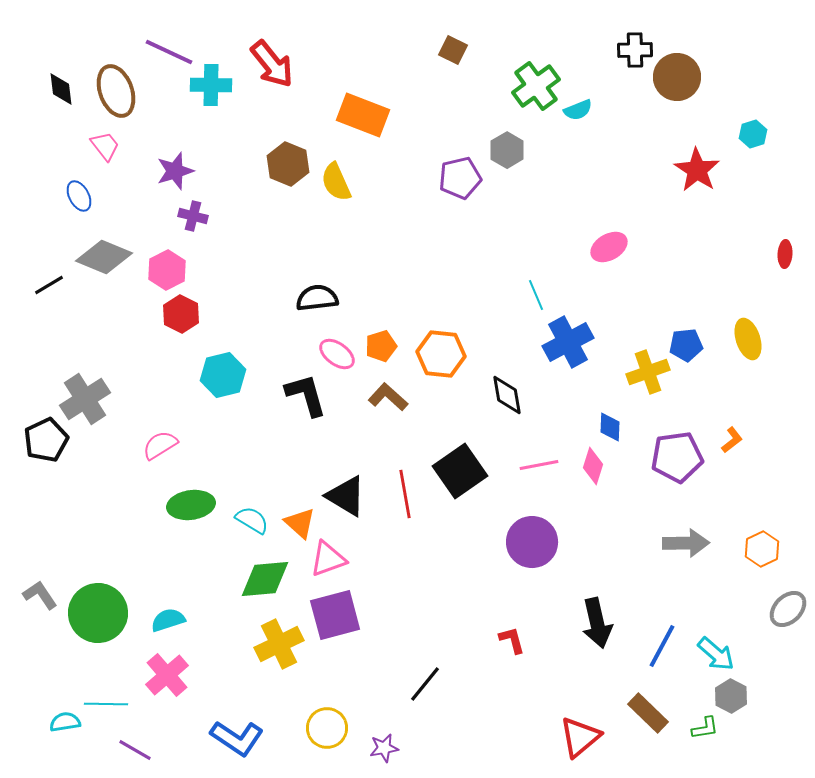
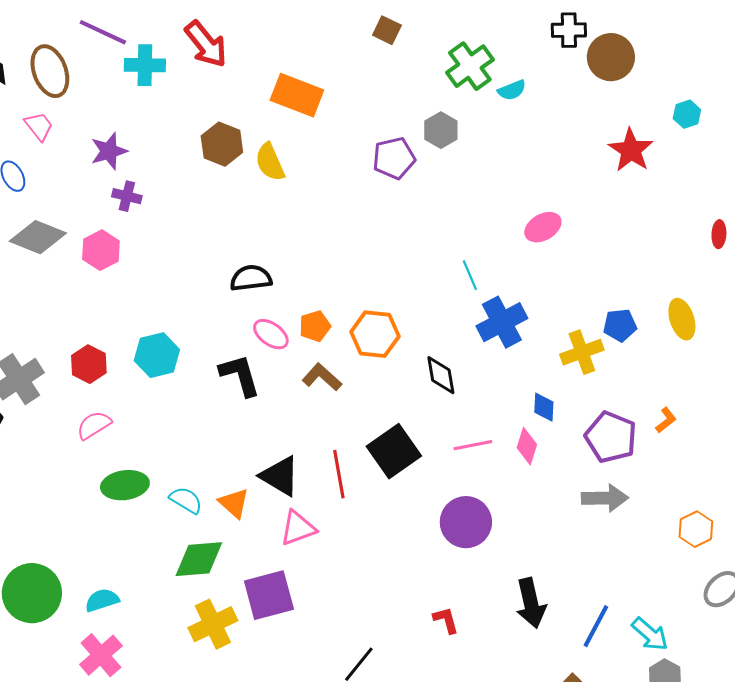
red hexagon: (181, 314) -> (89, 364), moved
purple pentagon: (677, 457) -> (611, 437), turned 30
gray arrow: (686, 543) -> (605, 498), moved
pink triangle: (328, 559) -> (298, 528), moved

